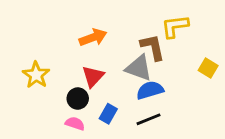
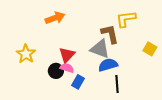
orange arrow: (93, 37) -> (55, 18), moved
black line: (148, 119) -> (117, 84), moved, turned -72
pink semicircle: (75, 123) -> (67, 68), moved

